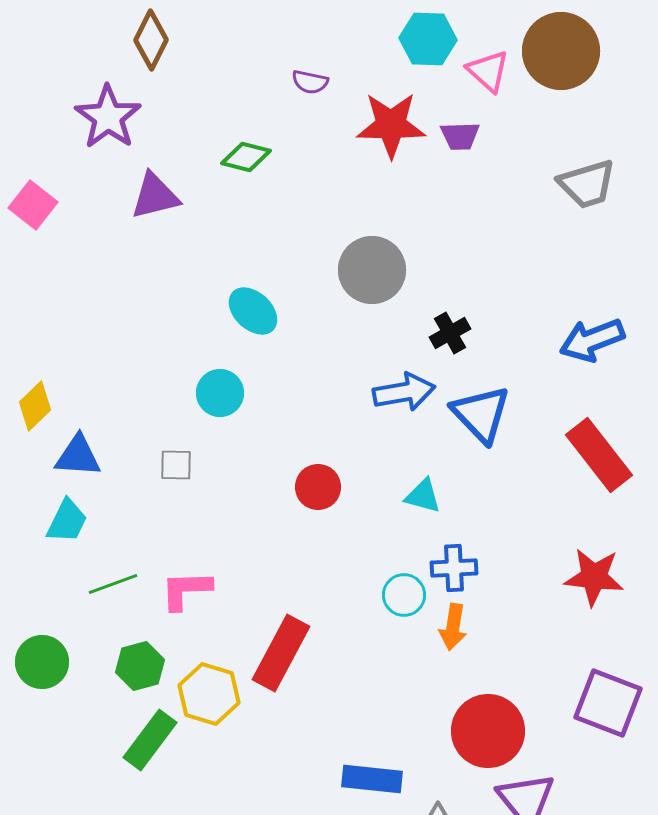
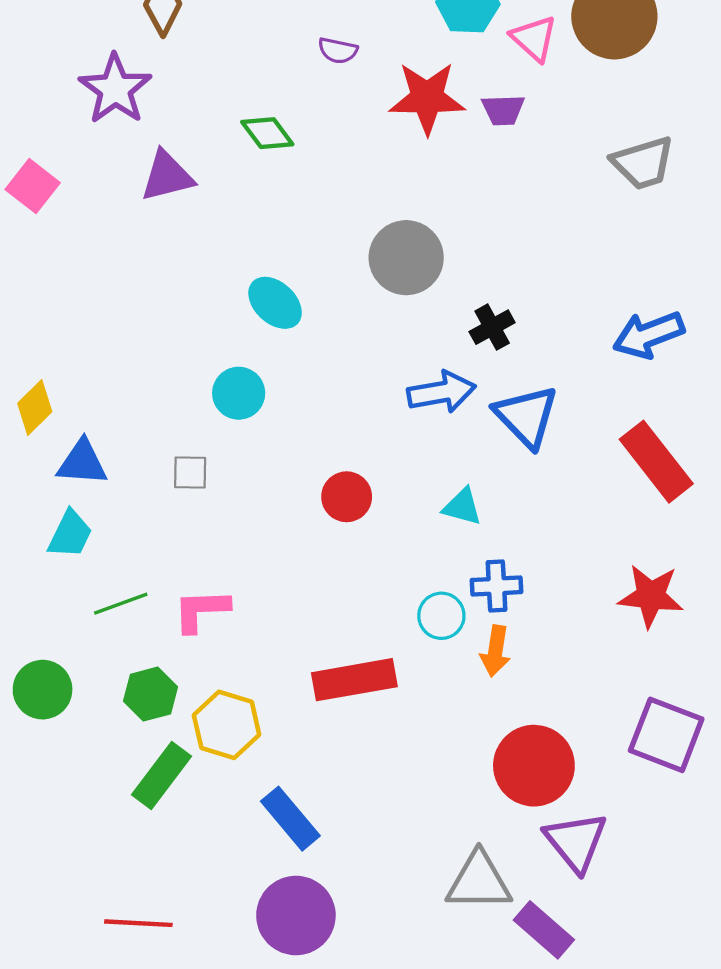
green diamond: (246, 157) -> (267, 133), turned 39
red rectangle: (281, 653) -> (354, 680), moved, turned 52
blue rectangle: (372, 779) -> (290, 819), moved, turned 44

